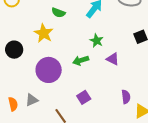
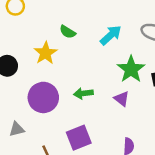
green star: (97, 41) -> (131, 69), moved, size x1.6
purple square: (84, 97) -> (79, 138), size x1.5

